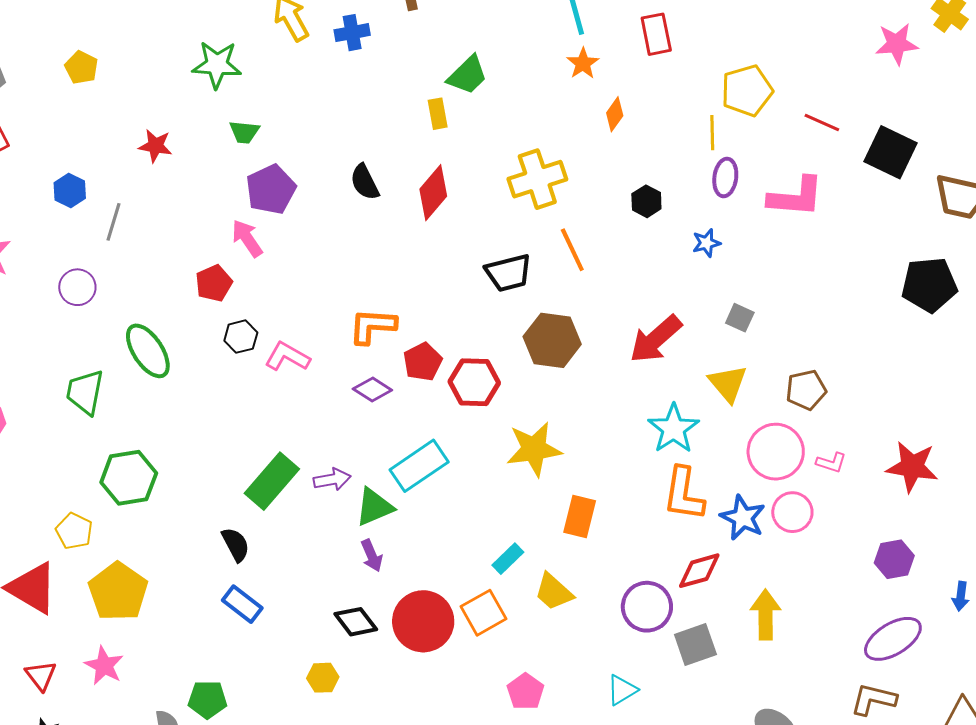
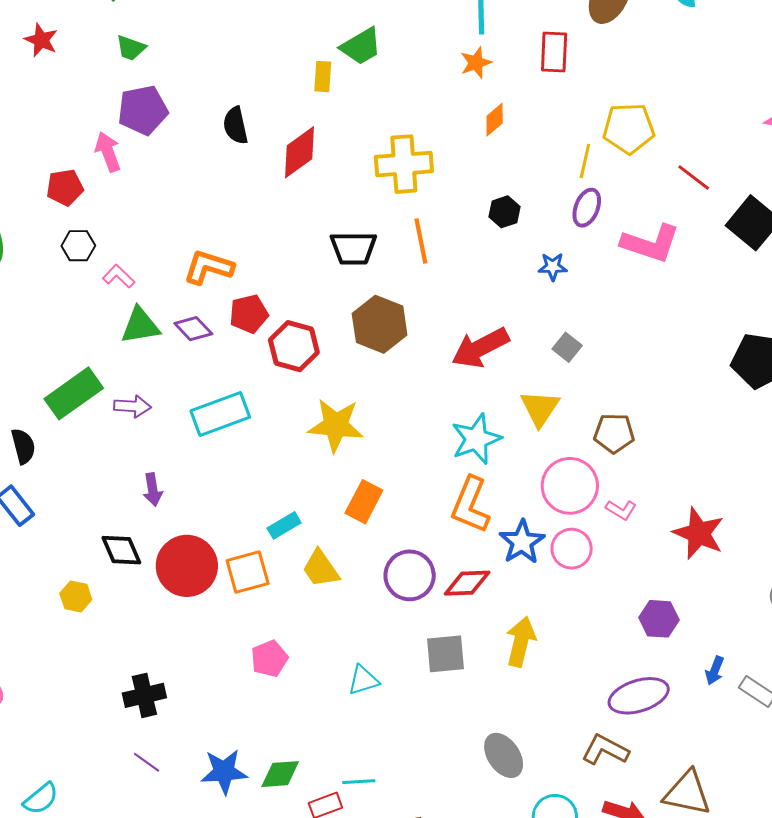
pink L-shape: (287, 357) -> (119, 276), size x0.7
green triangle: (374, 507) -> (140, 326), moved
purple circle: (647, 607) -> (410, 575), moved

